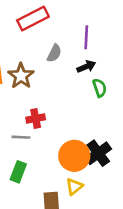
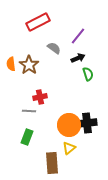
purple line: (86, 37) -> (78, 36), turned 36
gray semicircle: (54, 53) -> (54, 48), turned -80
black cross: (98, 153) -> (87, 123), turned 30

